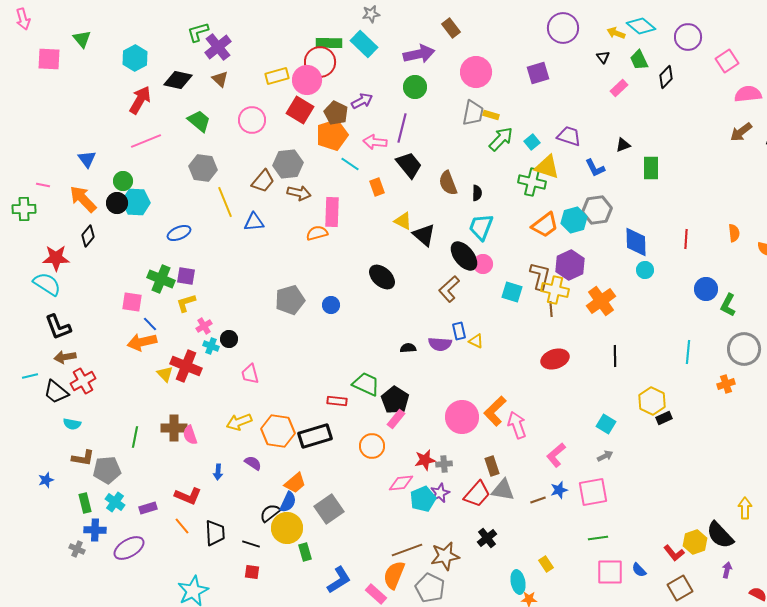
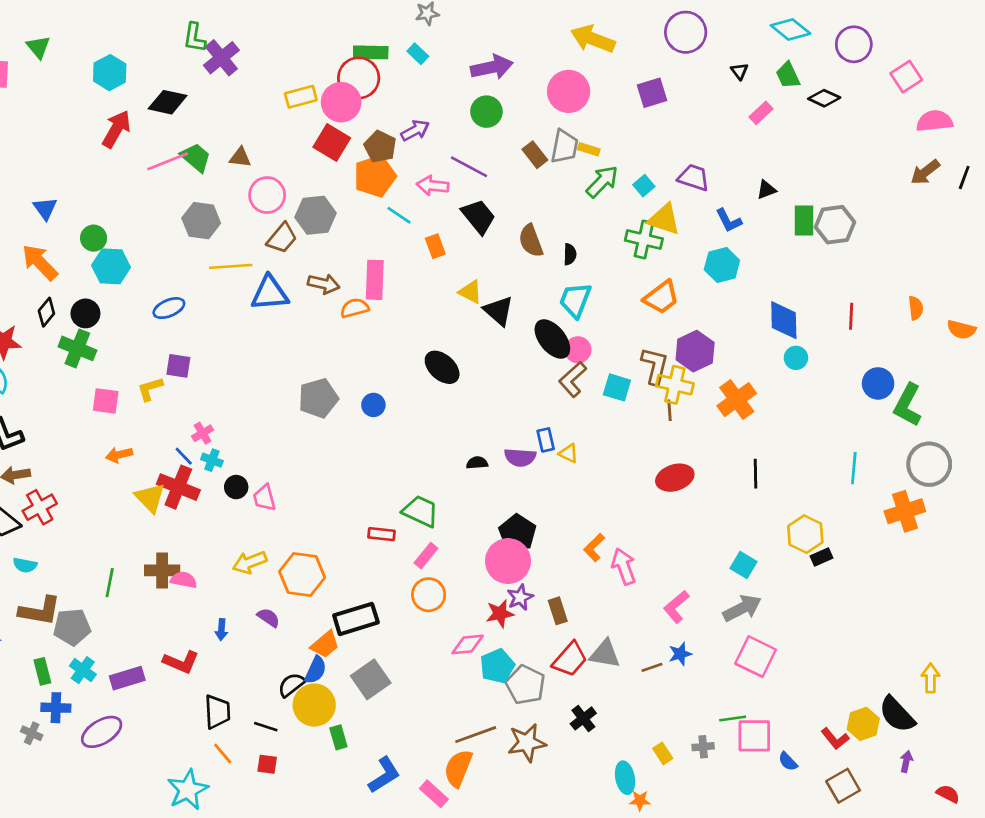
brown rectangle: (451, 28) -> (535, 155), moved
green L-shape: (198, 32) -> (194, 38), turned -65
yellow arrow: (616, 33) -> (593, 39), moved, size x1.8
cyan rectangle: (364, 44) -> (418, 54), size x0.6
black diamond: (666, 77) -> (824, 98), turned 70
brown triangle: (220, 79) -> (240, 157), moved, turned -36
pink circle: (252, 120) -> (267, 195), moved
purple line: (402, 128) -> (469, 167), turned -76
pink line: (146, 141) -> (168, 161), moved
brown arrow: (299, 193) -> (324, 284), moved
yellow line: (225, 202) -> (231, 266), turned -72
black circle: (117, 203) -> (85, 313), moved
gray hexagon: (597, 210) -> (835, 225), moved
cyan hexagon: (574, 220) -> (722, 265), moved
blue triangle: (254, 222) -> (270, 293), size x1.4
green cross: (161, 279) -> (77, 348), moved
brown L-shape: (449, 289) -> (573, 379), moved
yellow L-shape: (186, 303) -> (150, 389), moved
green L-shape: (728, 305) -> (908, 405), size x1.4
blue line: (150, 324) -> (184, 456), moved
black circle: (229, 339) -> (236, 487), moved
orange arrow: (142, 342) -> (119, 455), size x0.7
yellow triangle: (165, 374) -> (150, 498), size x1.4
orange cross: (726, 384) -> (905, 511), size x1.6
black pentagon: (395, 400) -> (517, 533), moved
orange L-shape: (495, 411) -> (594, 548), size x0.7
pink circle: (462, 417) -> (508, 561), moved
pink rectangle: (396, 419) -> (426, 556), moved
pink semicircle: (190, 435) -> (184, 580), turned 120
black rectangle: (315, 436) -> (356, 619), moved
gray arrow: (605, 456) -> (742, 608), size x1.8
brown L-shape: (83, 458) -> (40, 611), size x1.4
gray cross: (444, 464) -> (703, 747), moved
brown rectangle: (492, 466) -> (558, 611), moved
pink square: (593, 492) -> (756, 657), moved, turned 36
purple star: (440, 493) -> (520, 597), moved
purple rectangle: (148, 508) -> (127, 678), size x1.4
orange line: (182, 526) -> (223, 753), moved
pink square: (610, 572) -> (754, 736), moved
gray pentagon: (430, 588) -> (525, 685), moved

